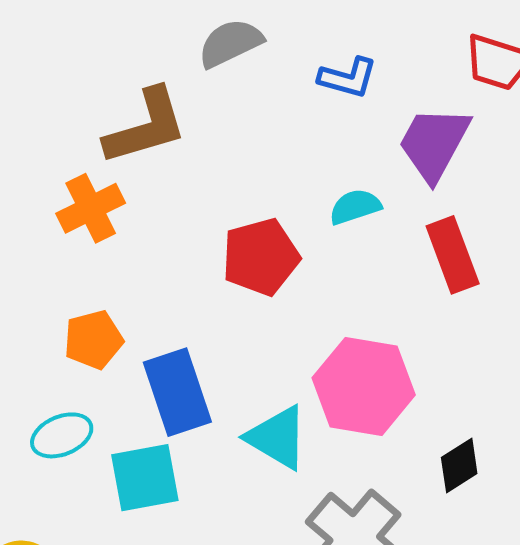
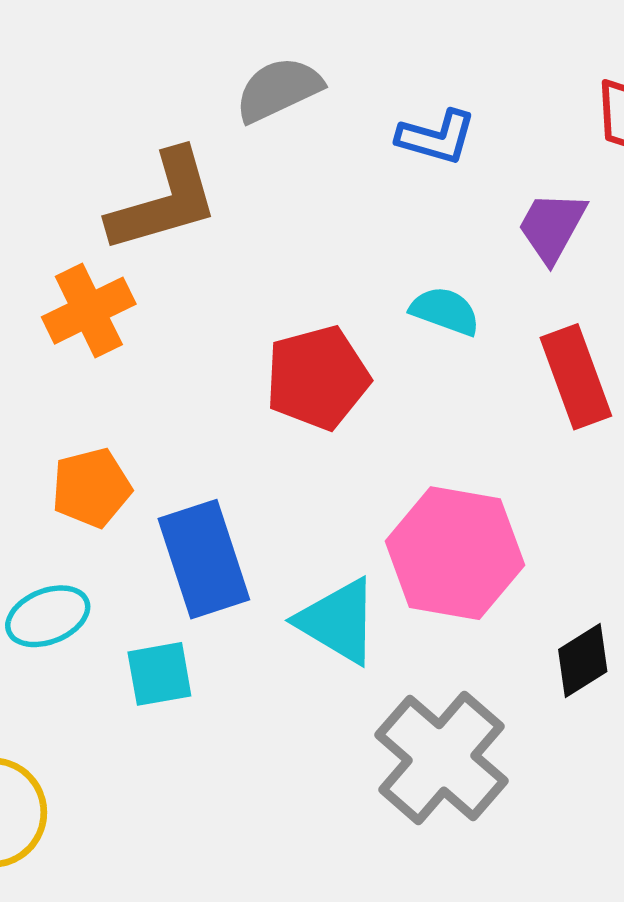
purple trapezoid: (434, 143) -> (552, 227), size x0.7
cyan semicircle: (355, 207) -> (445, 311), turned 38
cyan square: (145, 478) -> (159, 674), size x0.7

